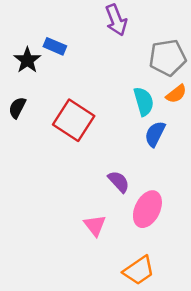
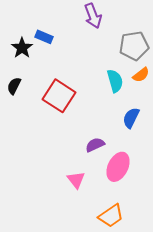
blue semicircle: (155, 134) -> (131, 118), moved
purple semicircle: (119, 182) -> (95, 145), turned -72

